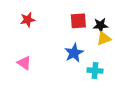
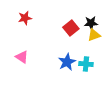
red square: (78, 21) -> (71, 28), moved, turned -35
blue star: (74, 53) -> (67, 62), moved

